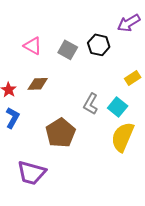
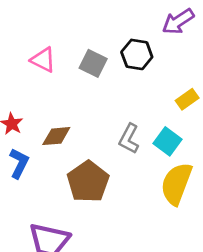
brown diamond: (38, 84) -> (56, 136), moved

